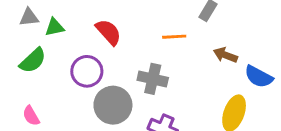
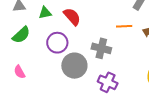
green triangle: (55, 27) -> (45, 13), moved
orange line: (174, 37) -> (124, 26), moved

